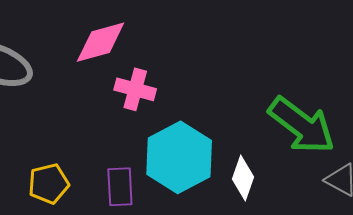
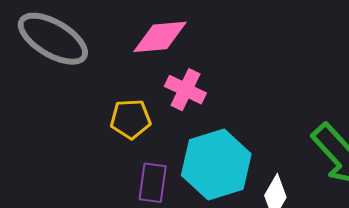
yellow pentagon: (49, 184) -> (131, 119), moved

